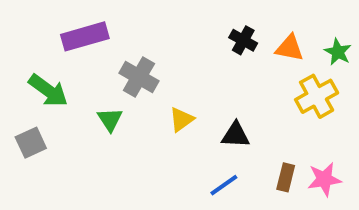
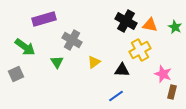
black cross: (243, 40) -> (126, 21), size x1.5
yellow cross: (317, 96) -> (140, 50), moved
brown rectangle: (286, 177) -> (172, 92), moved
pink star: (324, 179) -> (163, 74), moved, turned 30

